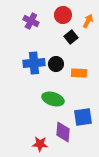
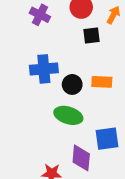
black square: (71, 37) -> (92, 35), turned 32
black circle: (56, 64) -> (72, 84), moved

